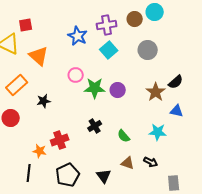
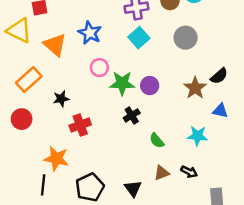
blue star: (78, 36) -> (90, 33), moved
black cross: (95, 126) -> (132, 115), moved
red cross: (60, 140) -> (80, 125), moved
orange star: (40, 151) -> (56, 159), size x1.5
brown triangle: (128, 163) -> (162, 173), turned -40

